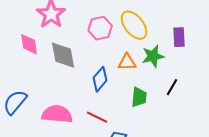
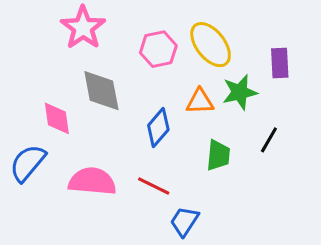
pink diamond: (29, 44) -> (57, 118), moved

